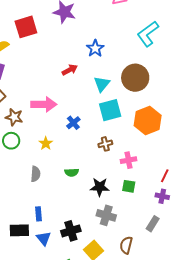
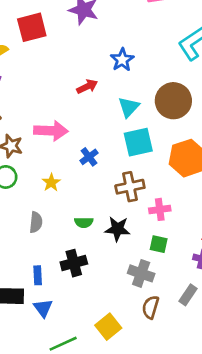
brown cross: (105, 144) -> (130, 187), size x1.5
black star: (100, 187) -> (117, 229), moved
gray cross: (106, 215) -> (141, 273), moved
black cross: (71, 231) -> (74, 263), moved
brown semicircle: (126, 245) -> (151, 307), moved

